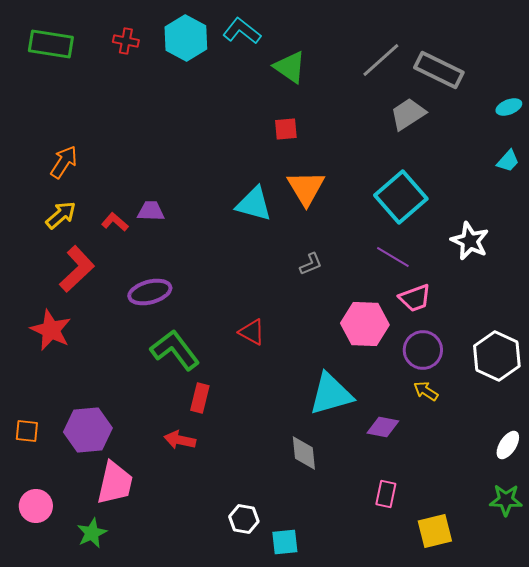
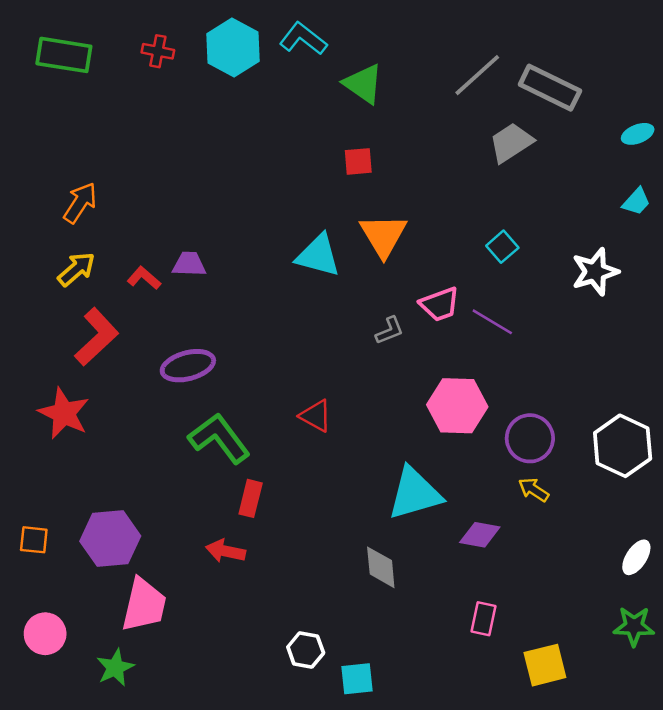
cyan square: (401, 197) -> (502, 247), size x0.5
white star: (470, 241) -> (595, 272), moved, turned 30
pink trapezoid: (415, 298) -> (440, 304), moved

